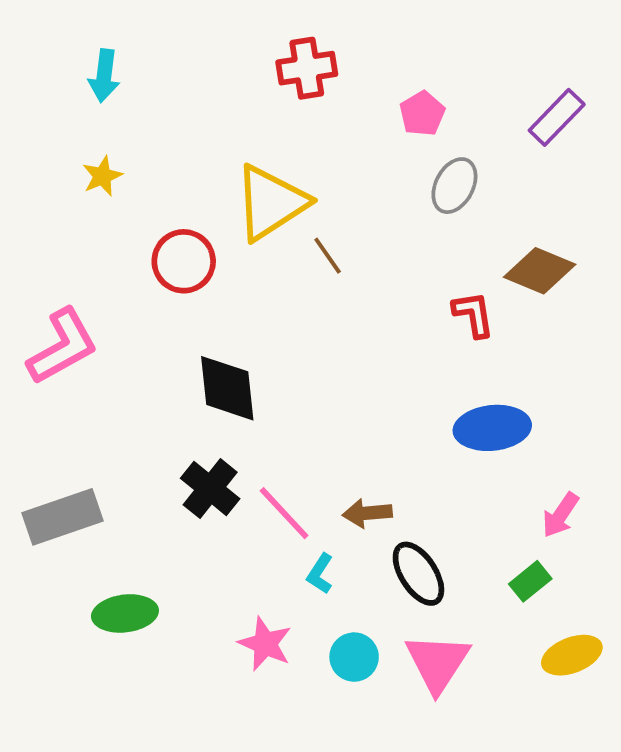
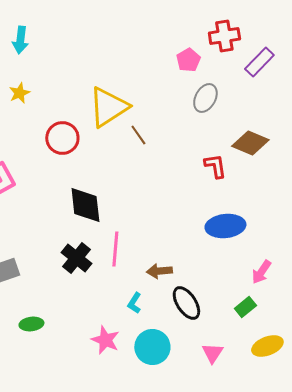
red cross: (307, 68) -> (224, 36), moved
pink line: (284, 513) -> (115, 249), moved, turned 48
green ellipse: (125, 613) -> (31, 324), size x0.7
cyan circle: (354, 657) -> (152, 347), size x1.4
pink triangle: (437, 663) -> (212, 353), moved, size x0.6

